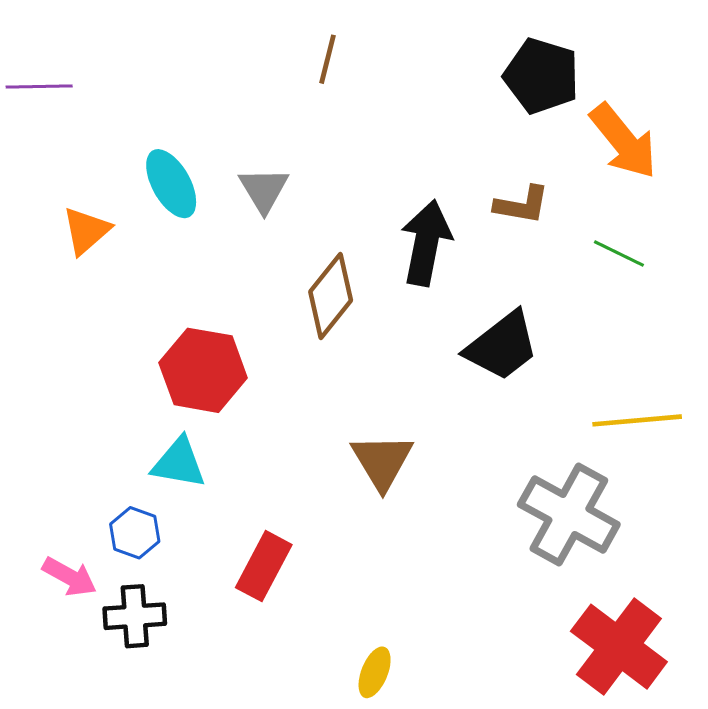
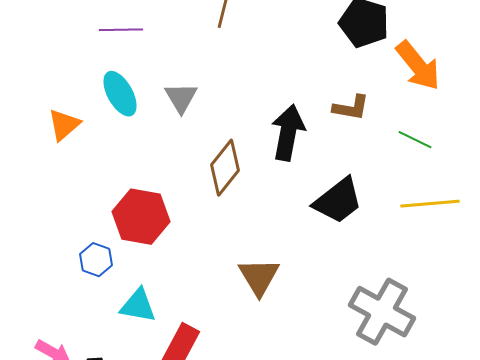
purple line: (39, 87) -> (121, 30), moved
yellow line: (637, 420) -> (430, 204), moved
cyan triangle: (179, 463) -> (138, 306), moved
blue hexagon: (135, 533) -> (96, 260), moved

